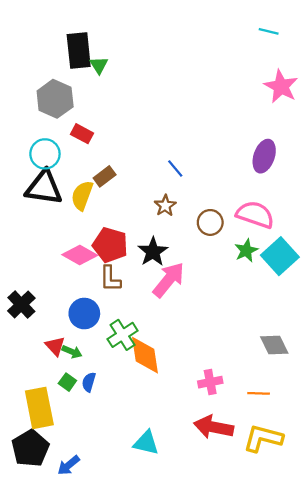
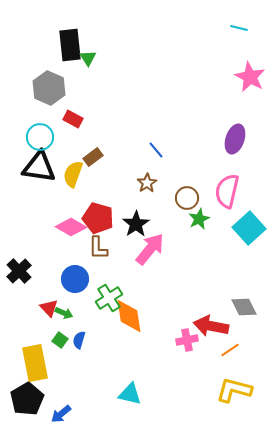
pink semicircle: (255, 215) -> (227, 191), turned -96
green star: (246, 251) -> (199, 219), moved
orange line: (259, 393) -> (230, 350), turned -36
red arrow: (214, 427) -> (211, 326), moved

